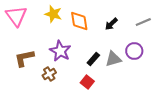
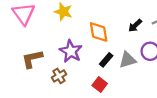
orange diamond: (79, 21) -> (99, 32), moved
black arrow: (111, 24) -> (135, 26), moved

